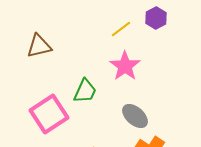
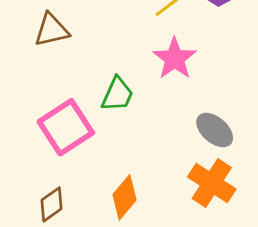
gray ellipse: (135, 116) -> (215, 130), moved

